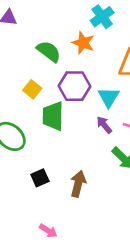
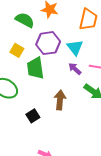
brown arrow: (78, 184) -> (60, 100), moved

